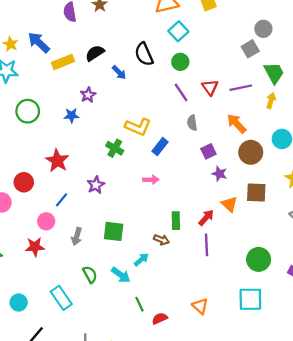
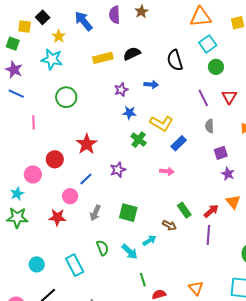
blue arrow: (39, 42) -> (84, 21), moved
green circle: (180, 62) -> (216, 67), moved
blue arrow: (119, 72) -> (151, 84), moved, turned -48
blue star: (72, 115) -> (129, 113), moved
green rectangle: (176, 221) -> (184, 210), turned -42

